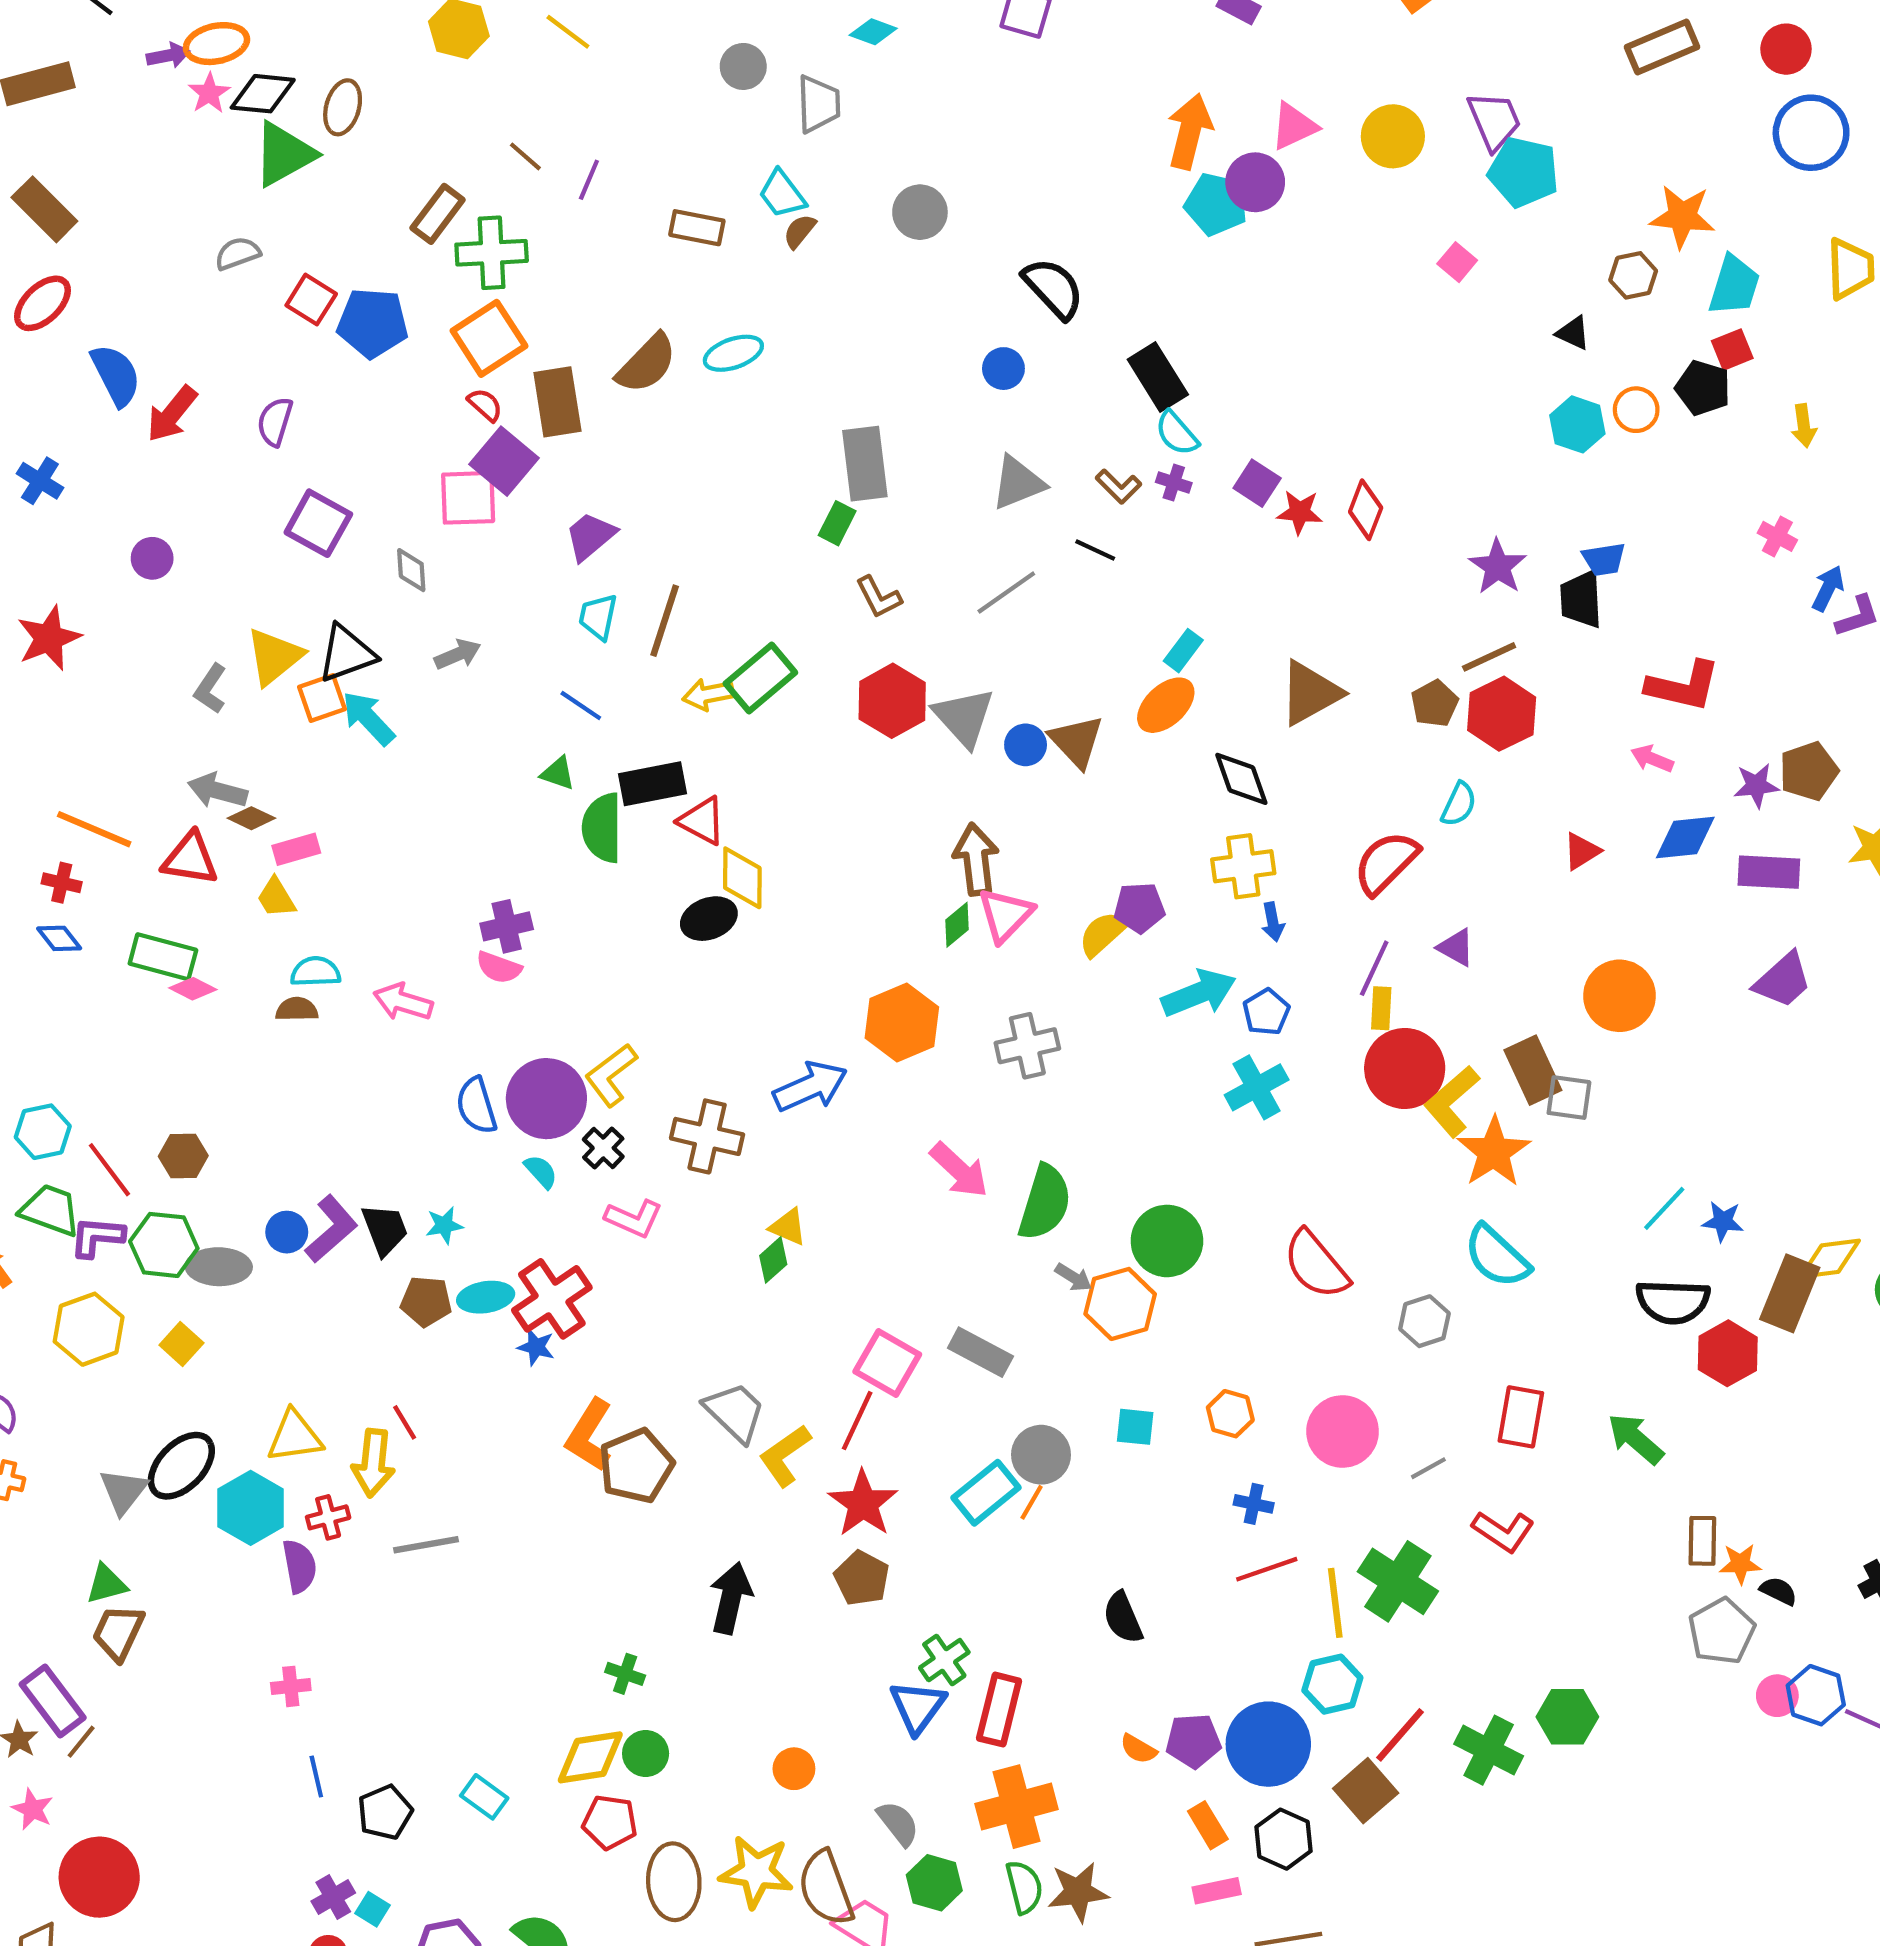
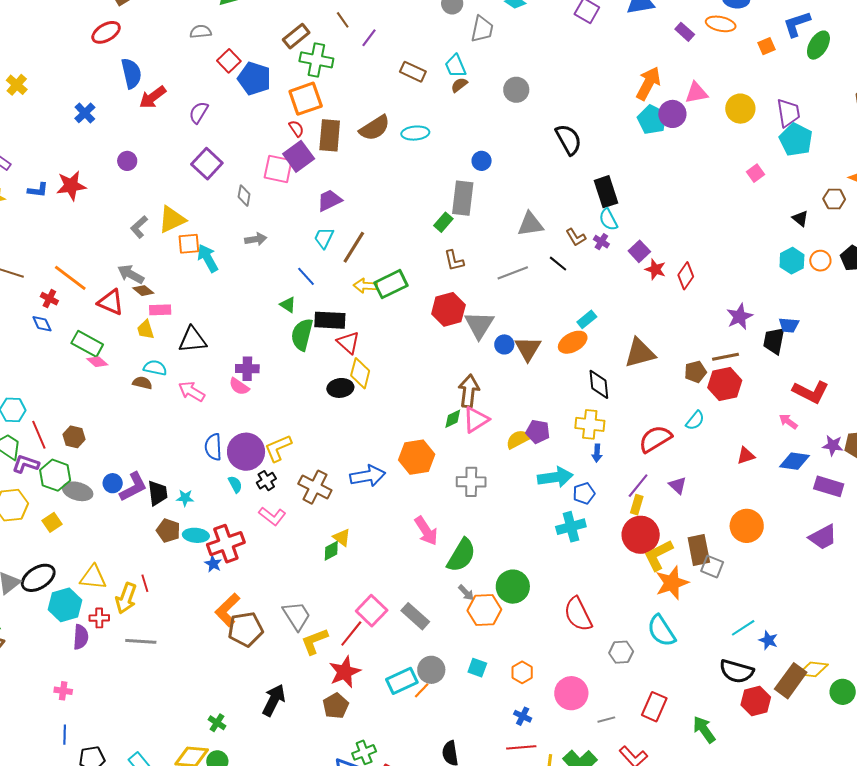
blue circle: (1003, 369) -> (482, 161), moved
black triangle: (347, 654) -> (192, 340), moved

